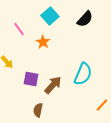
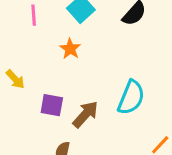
pink line: (19, 29) -> (34, 15), moved, turned 32

